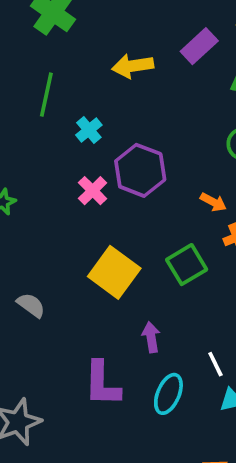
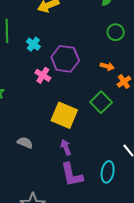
purple arrow: (151, 337) -> (66, 147), moved

